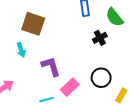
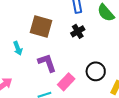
brown square: (33, 24) -> (41, 26), moved
black cross: (100, 38) -> (78, 31), moved

